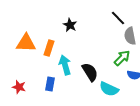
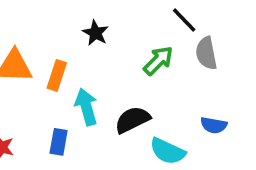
green arrow: (122, 58) -> (158, 61), moved
black semicircle: (90, 72) -> (132, 120), turned -84

